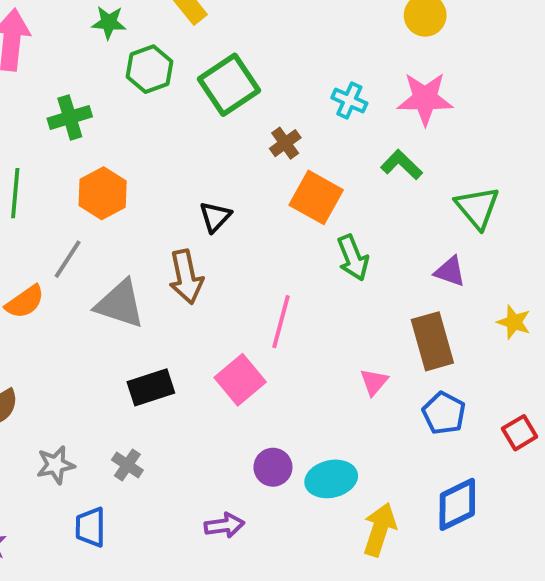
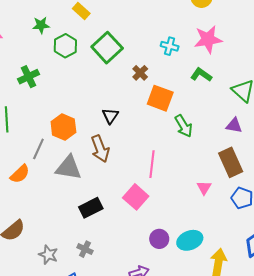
orange hexagon: (103, 193) -> (63, 127), moved
gray star: (56, 465) -> (48, 255), turned -30

